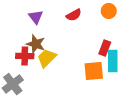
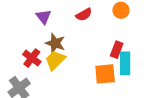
brown star: (36, 44) -> (55, 43), moved
red cross: (25, 56) -> (32, 58), turned 36

